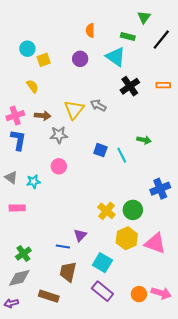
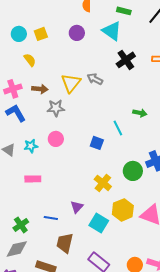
cyan circle: (27, 49) -> (19, 34), moved
blue L-shape: (18, 140) -> (16, 113), turned -40
blue square: (100, 150) -> (97, 143), moved
cyan star: (33, 182) -> (31, 146), moved
pink rectangle: (17, 208) -> (33, 179), moved
green circle: (133, 210) -> (133, 171), moved
blue line: (63, 246) -> (51, 218), moved
cyan square: (102, 263) -> (99, 223), moved

